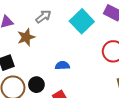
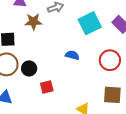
blue semicircle: (62, 65) -> (72, 55), moved

